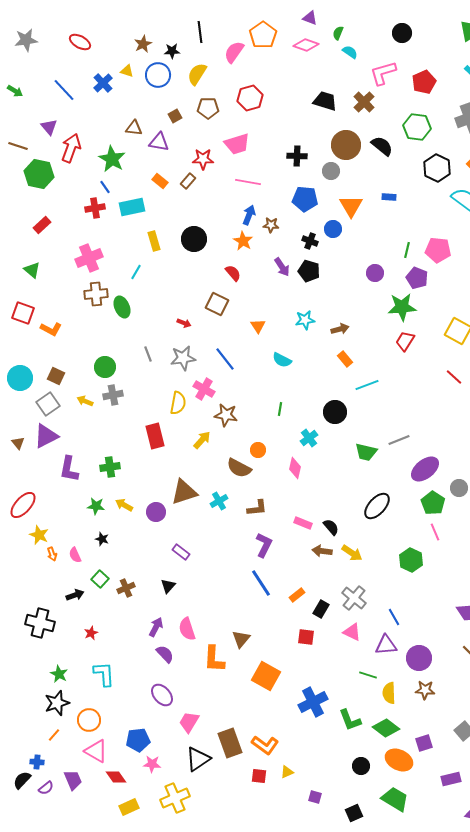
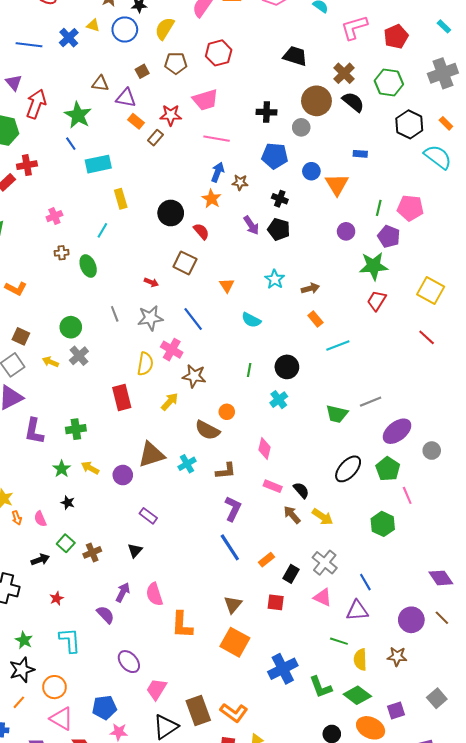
blue line: (64, 90) -> (29, 45), turned -40
brown cross: (364, 102) -> (344, 73), moved
orange rectangle: (160, 181) -> (136, 121), moved
orange triangle: (351, 206) -> (337, 184), moved
red cross: (95, 208) -> (27, 165), moved
blue circle: (333, 229) -> (311, 171), moved
black circle: (194, 239) -> (171, 213), moved
pink cross: (89, 258) -> (54, 216), size x0.6
brown cross: (96, 294) -> (62, 253), size x0.6
cyan star: (305, 320) -> (275, 279), turned -30
gray cross: (113, 395) -> (79, 356), turned -30
black circle: (335, 412) -> (287, 367), moved
pink diamond: (295, 468) -> (264, 449), moved
green pentagon: (433, 503) -> (388, 469), moved
green star: (96, 506) -> (62, 469), turned 30
brown arrow: (322, 551) -> (292, 515), turned 42
brown triangle: (241, 639) -> (233, 604), moved
purple semicircle: (165, 654) -> (105, 615), moved
purple circle: (419, 658) -> (411, 620), moved

